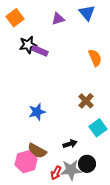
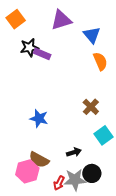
blue triangle: (87, 13) -> (92, 35), moved
purple triangle: (58, 19) -> (61, 20), size x1.5
blue star: (37, 112) -> (39, 118), turned 30

